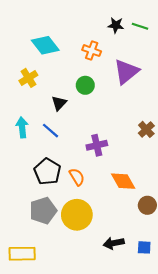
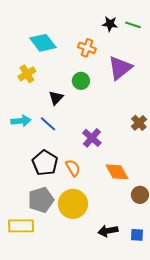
cyan arrow: (22, 127) -> (21, 121), turned 90
purple cross: (97, 145) -> (92, 138), turned -36
yellow rectangle: (22, 254) -> (21, 226), moved

